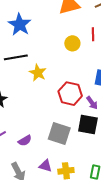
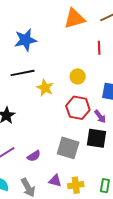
blue star: (20, 25) -> (25, 40), turned 30
yellow circle: (72, 43) -> (78, 76), moved

